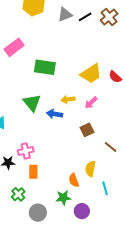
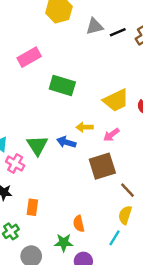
green triangle: (32, 103) -> (37, 145), moved
brown square: (87, 130) -> (102, 166), size x1.6
pink cross: (26, 151) -> (15, 164), moved, turned 35
yellow semicircle: (90, 169) -> (125, 215), moved
cyan line: (105, 188) -> (114, 238), turned 40

